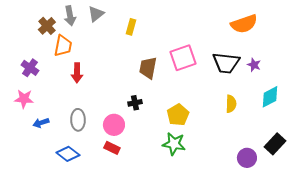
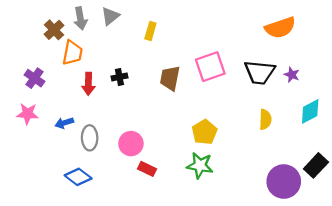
black cross: (135, 103) -> (119, 77), moved
blue arrow: (41, 123) -> (64, 123), moved
red rectangle: (112, 148) -> (147, 169), moved
purple circle: (247, 158) -> (284, 181), size x1.5

